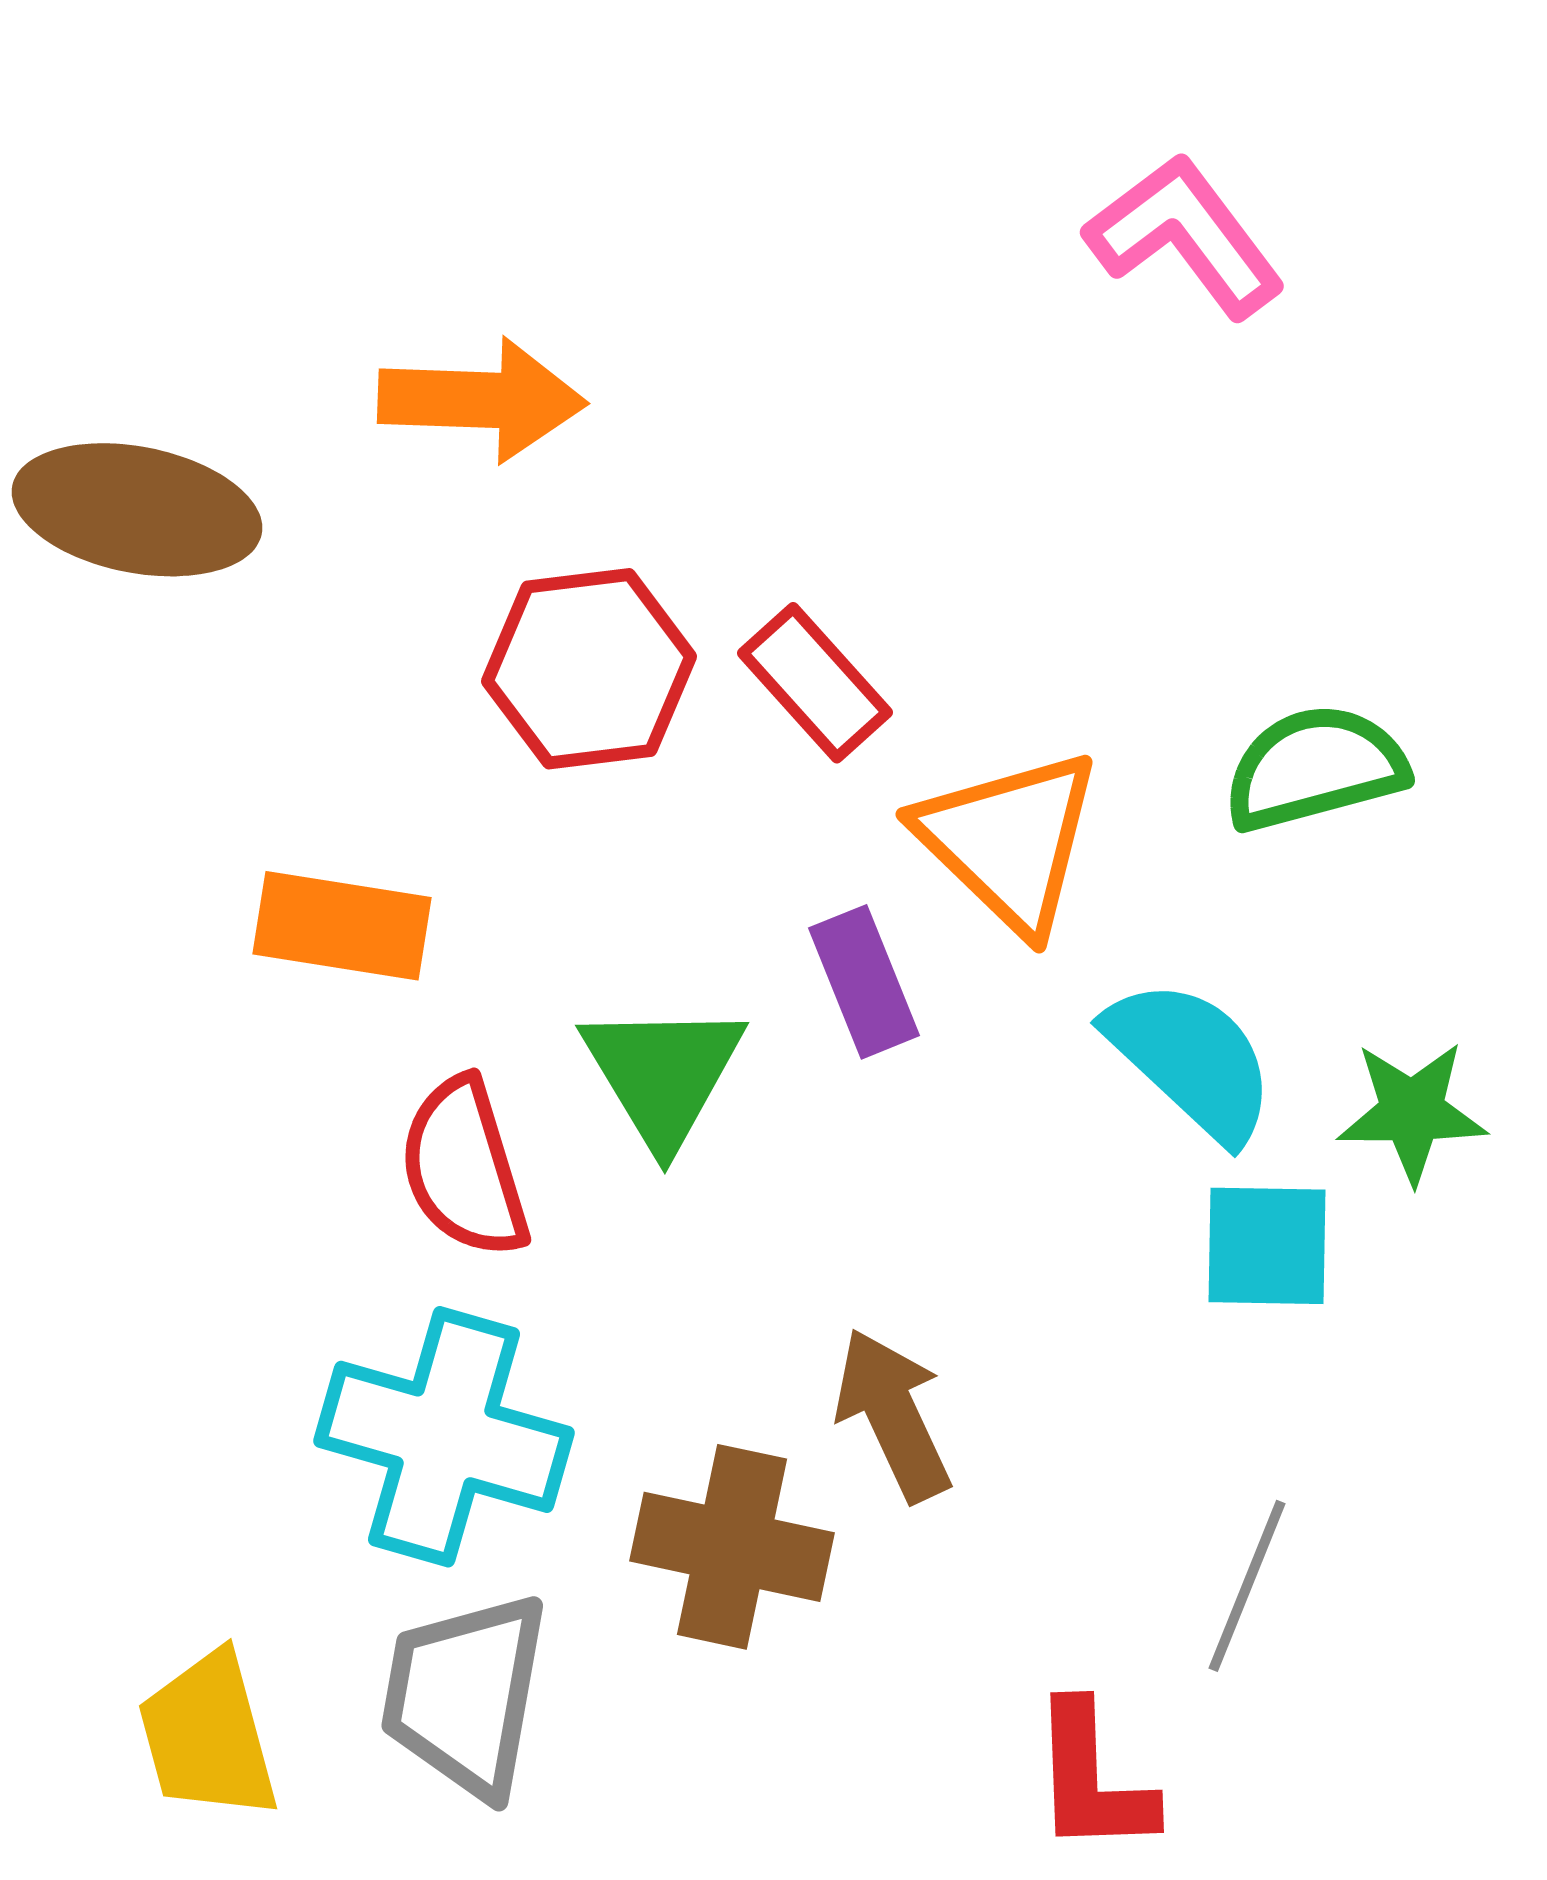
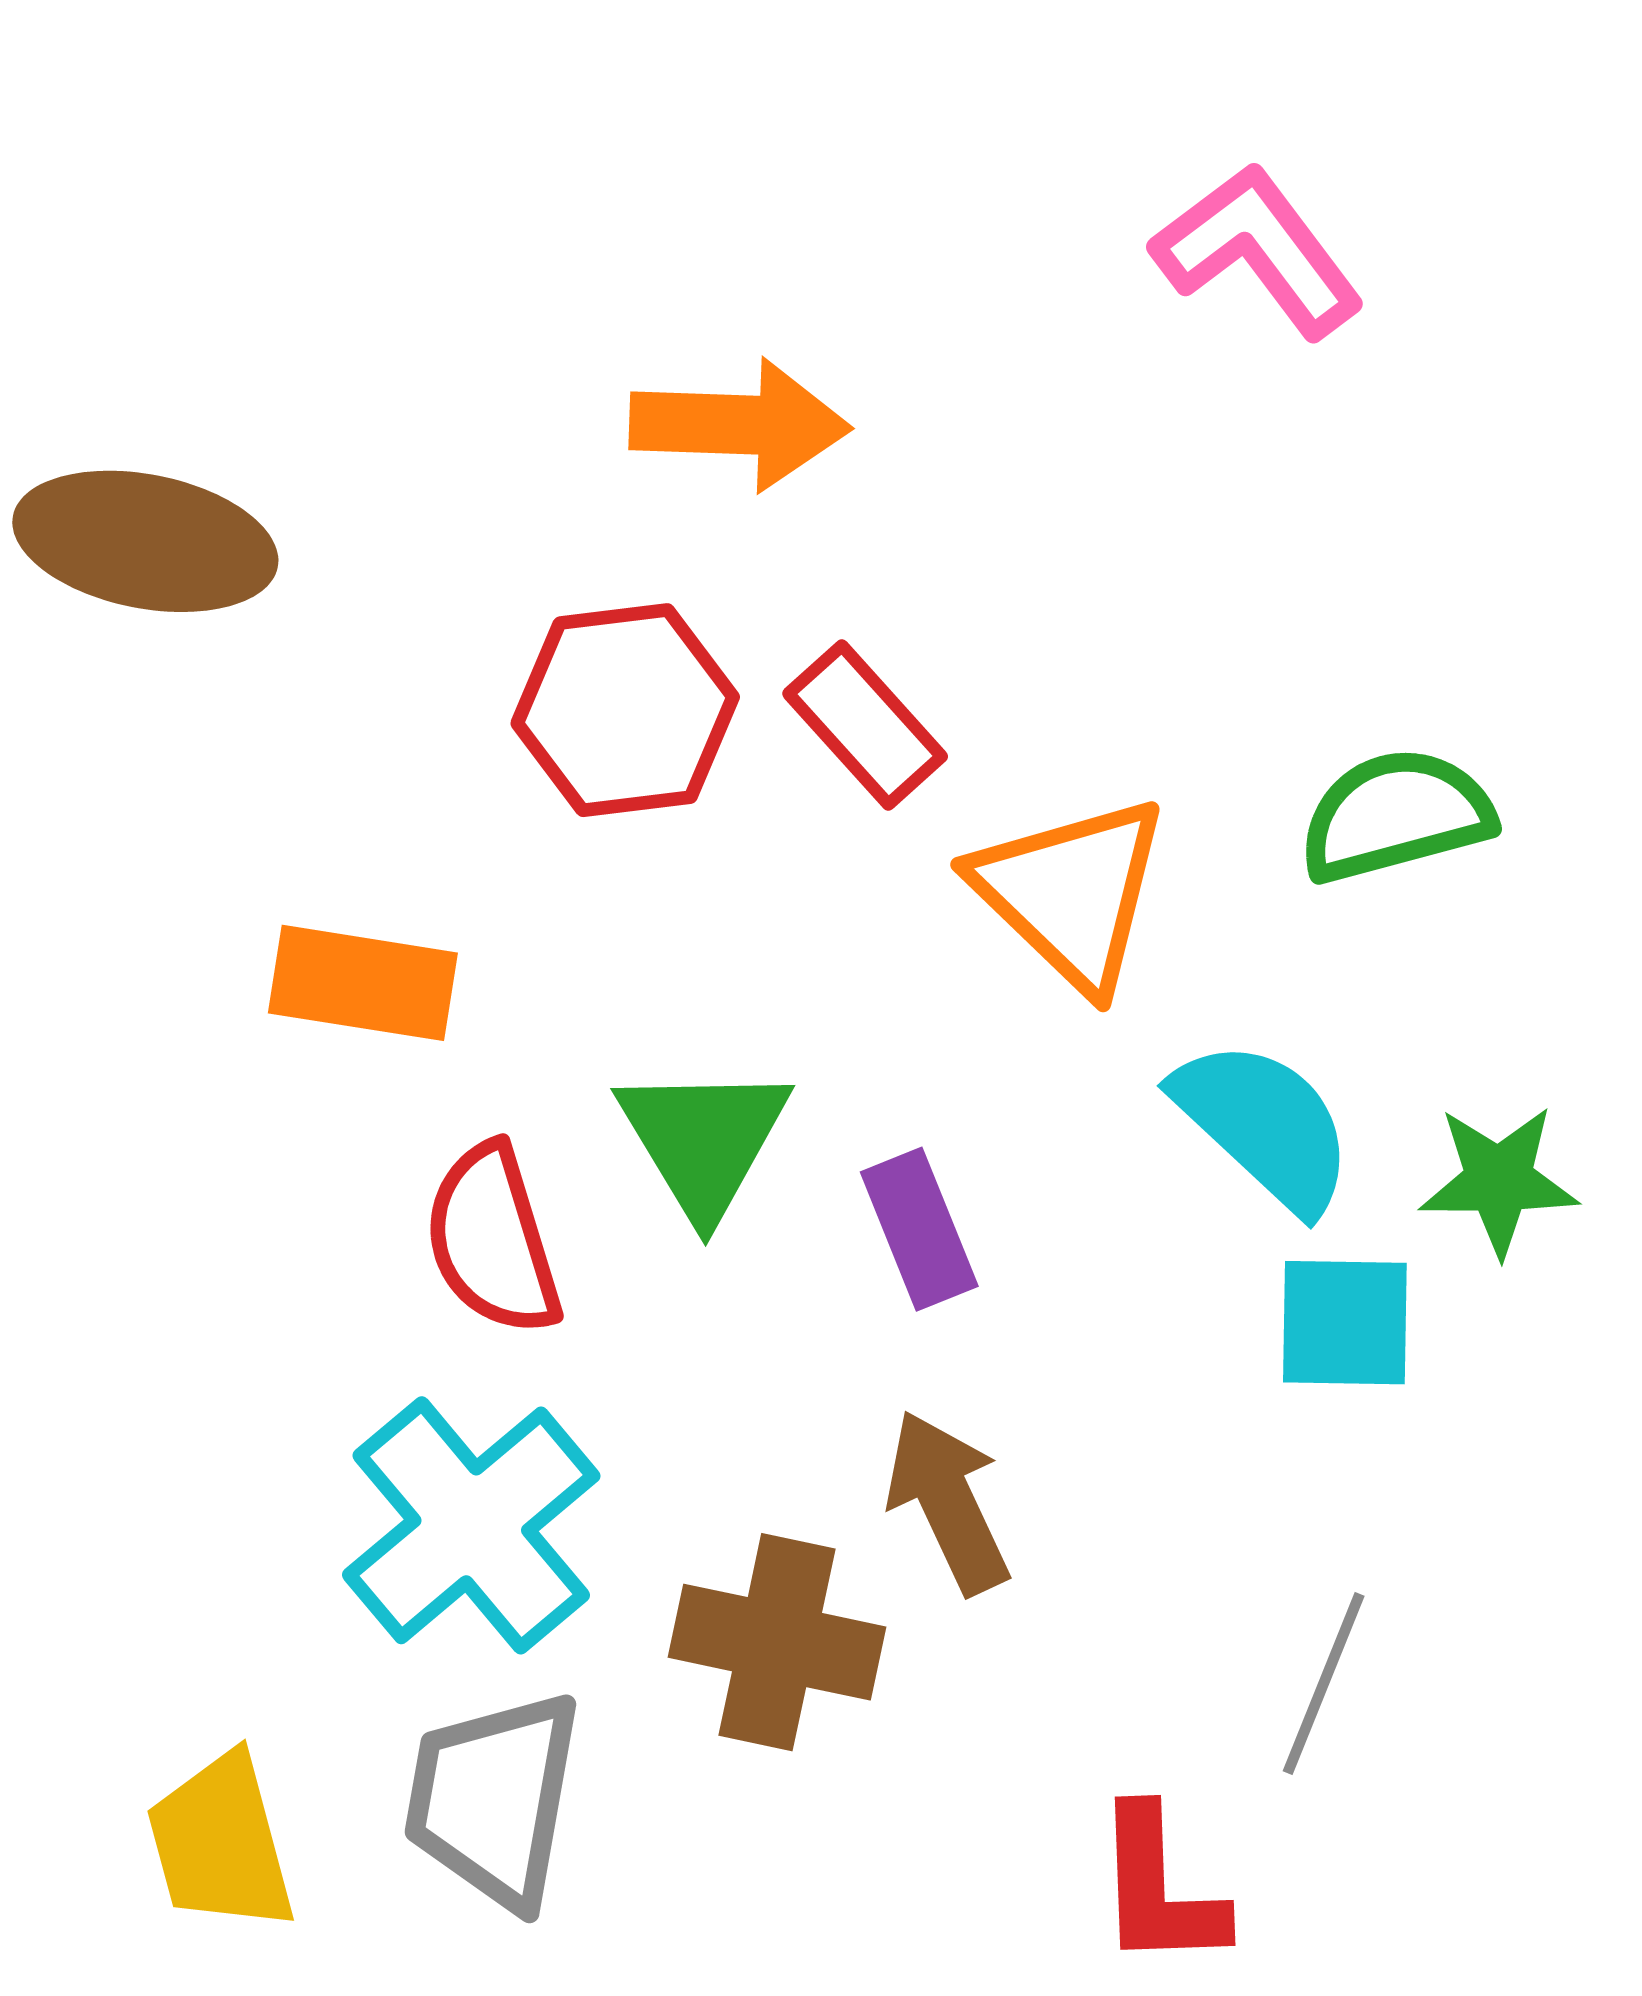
orange arrow: (482, 400) -> (740, 425), moved
purple rectangle: (864, 982) -> (919, 1229), moved
cyan cross: (444, 1437) -> (471, 1525), turned 34

